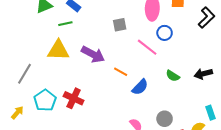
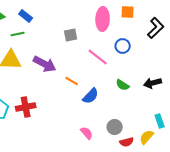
blue circle: (165, 33) -> (123, 46), moved
red cross: (74, 98) -> (26, 107), turned -36

